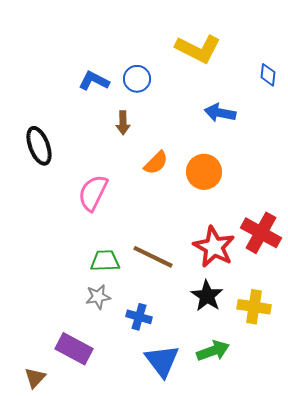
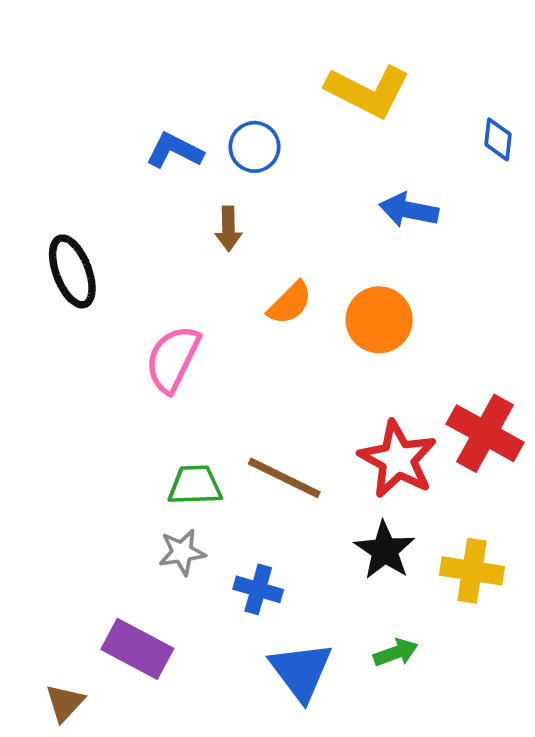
green arrow: (213, 351) -> (396, 653), size x0.7

